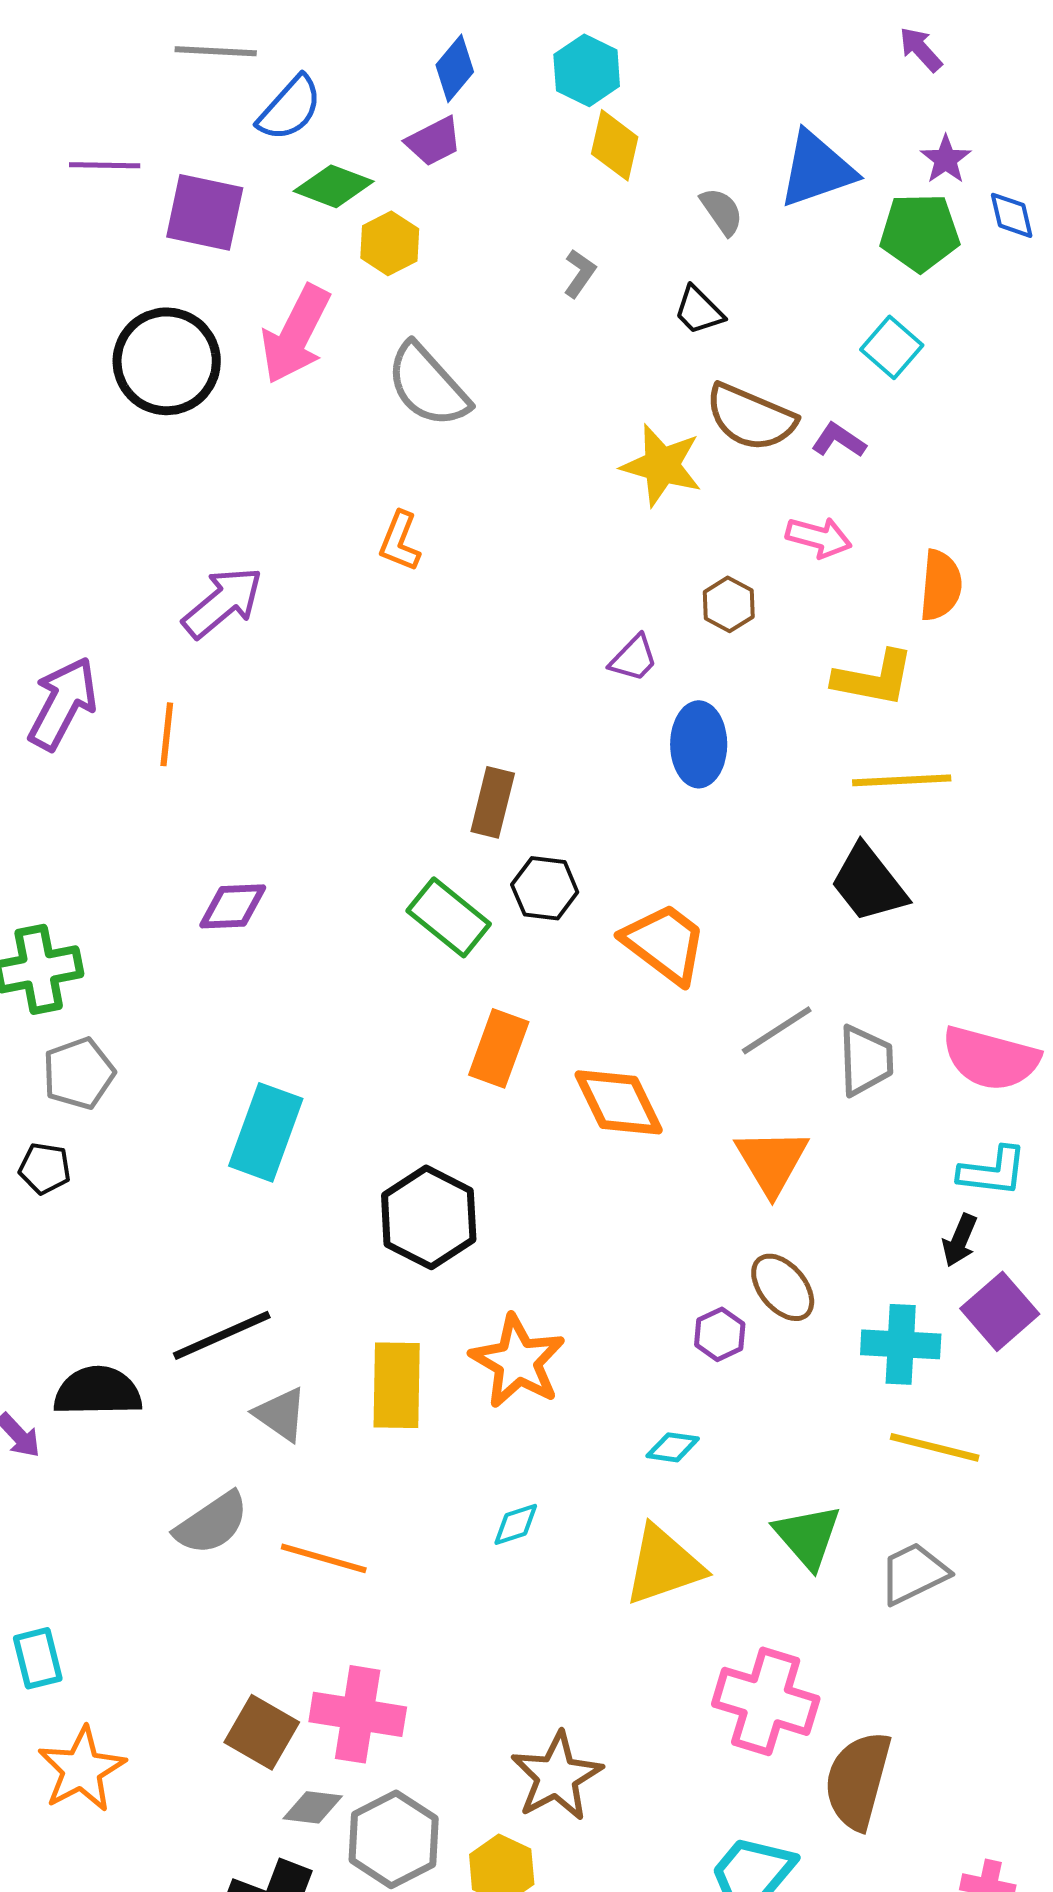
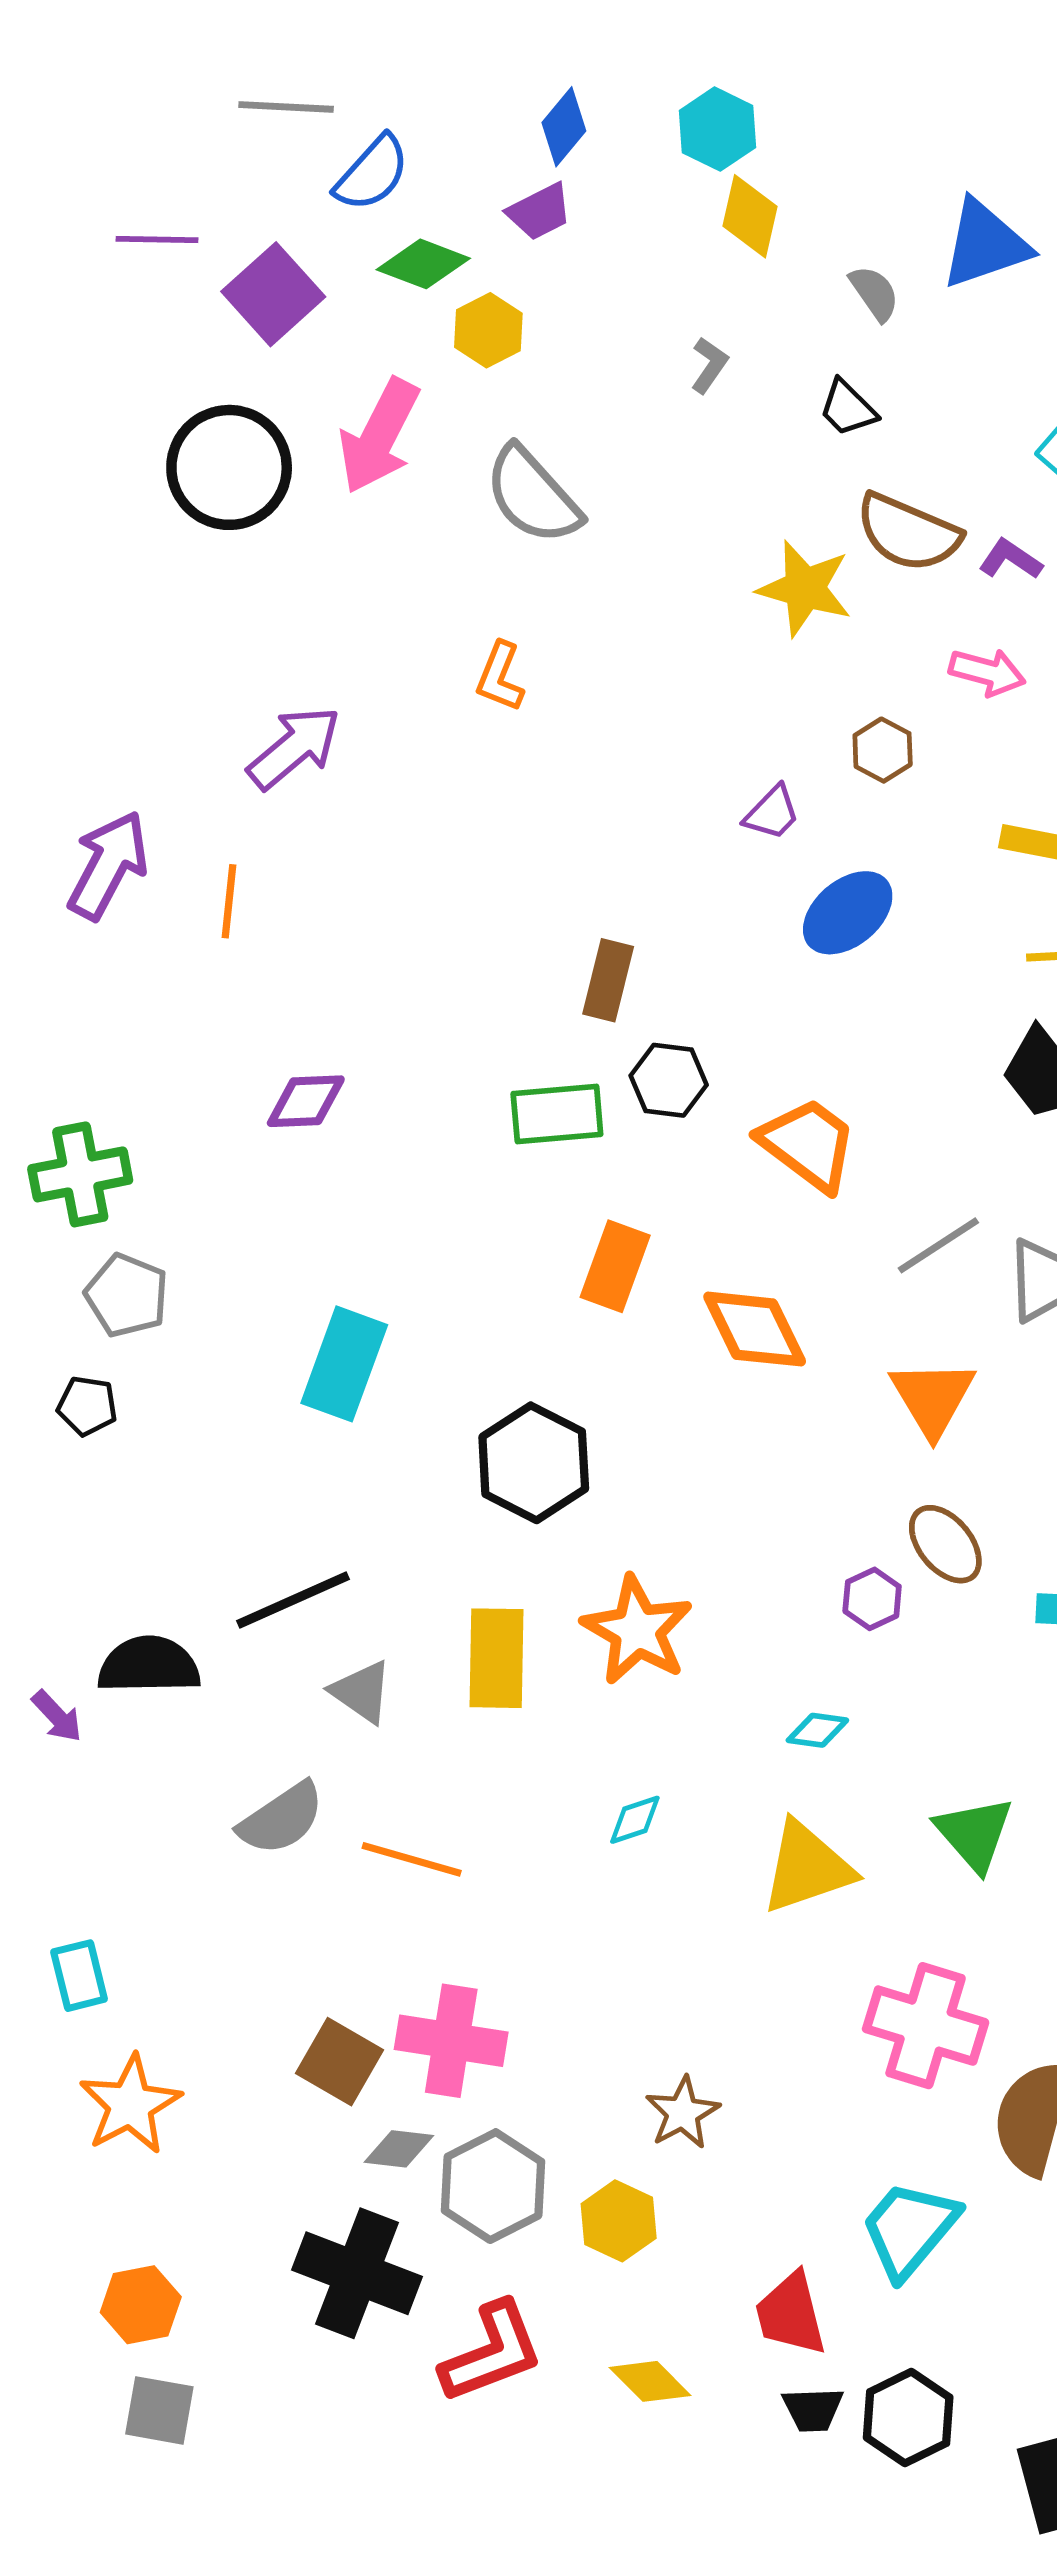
purple square: (205, 212) -> (273, 294), turned 36
blue ellipse: (699, 744) -> (848, 913), turned 50
green rectangle: (449, 917) -> (557, 1114), turned -44
gray pentagon: (79, 1073) -> (127, 1295), turned -30
brown star: (557, 1776) -> (683, 2113), size x0.7

